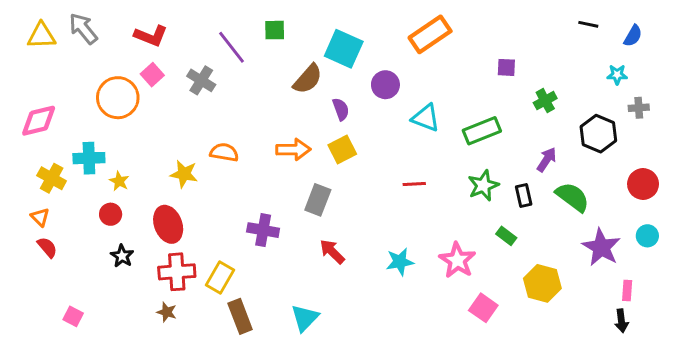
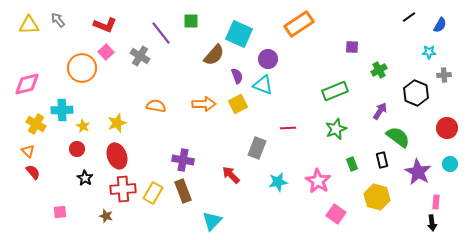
black line: (588, 24) -> (409, 17), turned -48
gray arrow: (83, 29) -> (58, 20), size x0.7
cyan triangle: (426, 118) -> (263, 85), moved
yellow star: (184, 174) -> (117, 123), moved, turned -30
black rectangle: (524, 196) -> (382, 160), moved
gray rectangle: (318, 200) -> (257, 148), moved
green rectangle: (506, 236) -> (352, 164), turned 32
brown star: (167, 312) -> (106, 216), moved
pink square: (73, 316) -> (60, 212), moved, turned -32
brown rectangle: (240, 316) -> (183, 191), moved

